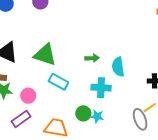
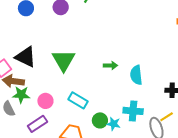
green triangle: (45, 55) -> (64, 60), turned 40
cyan rectangle: (58, 82) -> (78, 100), moved
cyan cross: (101, 88) -> (133, 111), moved

